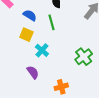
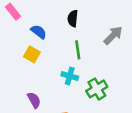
green line: (51, 22) -> (78, 50), moved
cyan cross: (42, 50) -> (70, 76), moved, turned -32

